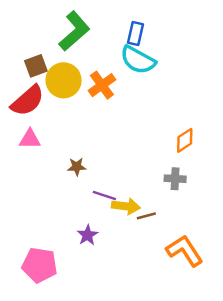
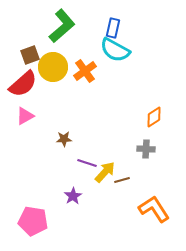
pink triangle: (30, 139) -> (25, 116), turned -30
yellow arrow: (126, 206) -> (105, 172), turned -55

